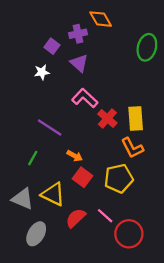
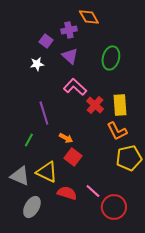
green ellipse: (147, 47) -> (111, 58), moved
purple line: (50, 128) -> (44, 113), turned 40
yellow pentagon: (119, 178) -> (129, 158), moved
red semicircle: (76, 218) -> (67, 193), turned 60

